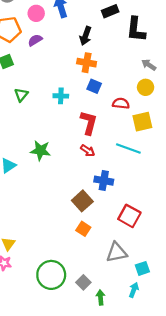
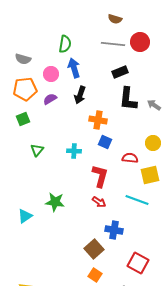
black L-shape: (136, 29) -> (128, 99), moved
black arrow: (85, 36) -> (80, 95), moved
gray arrow: (149, 65) -> (154, 105), moved

